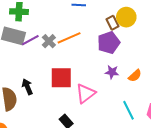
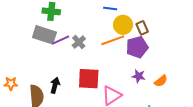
yellow circle: (126, 17) -> (123, 25), moved
orange line: (69, 38) -> (113, 40), moved
black arrow: (27, 87) -> (55, 85), turned 35

